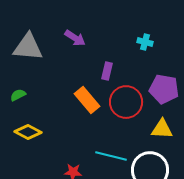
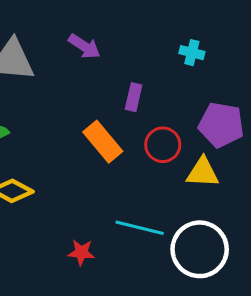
red circle: (126, 102) -> (163, 145), size x0.7
yellow triangle: (162, 129) -> (203, 172), moved

